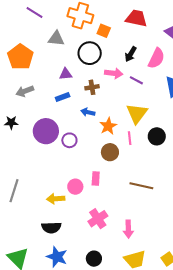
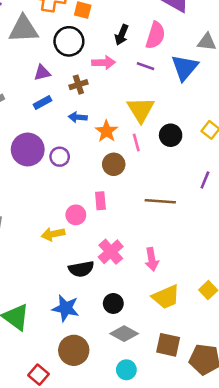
gray triangle: (56, 39) -> (23, 29), size x1.4
purple line: (136, 80) -> (146, 66), moved
black semicircle: (51, 228) -> (81, 269), moved

